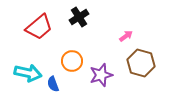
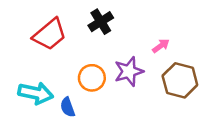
purple star: (101, 75) -> (129, 71), moved

